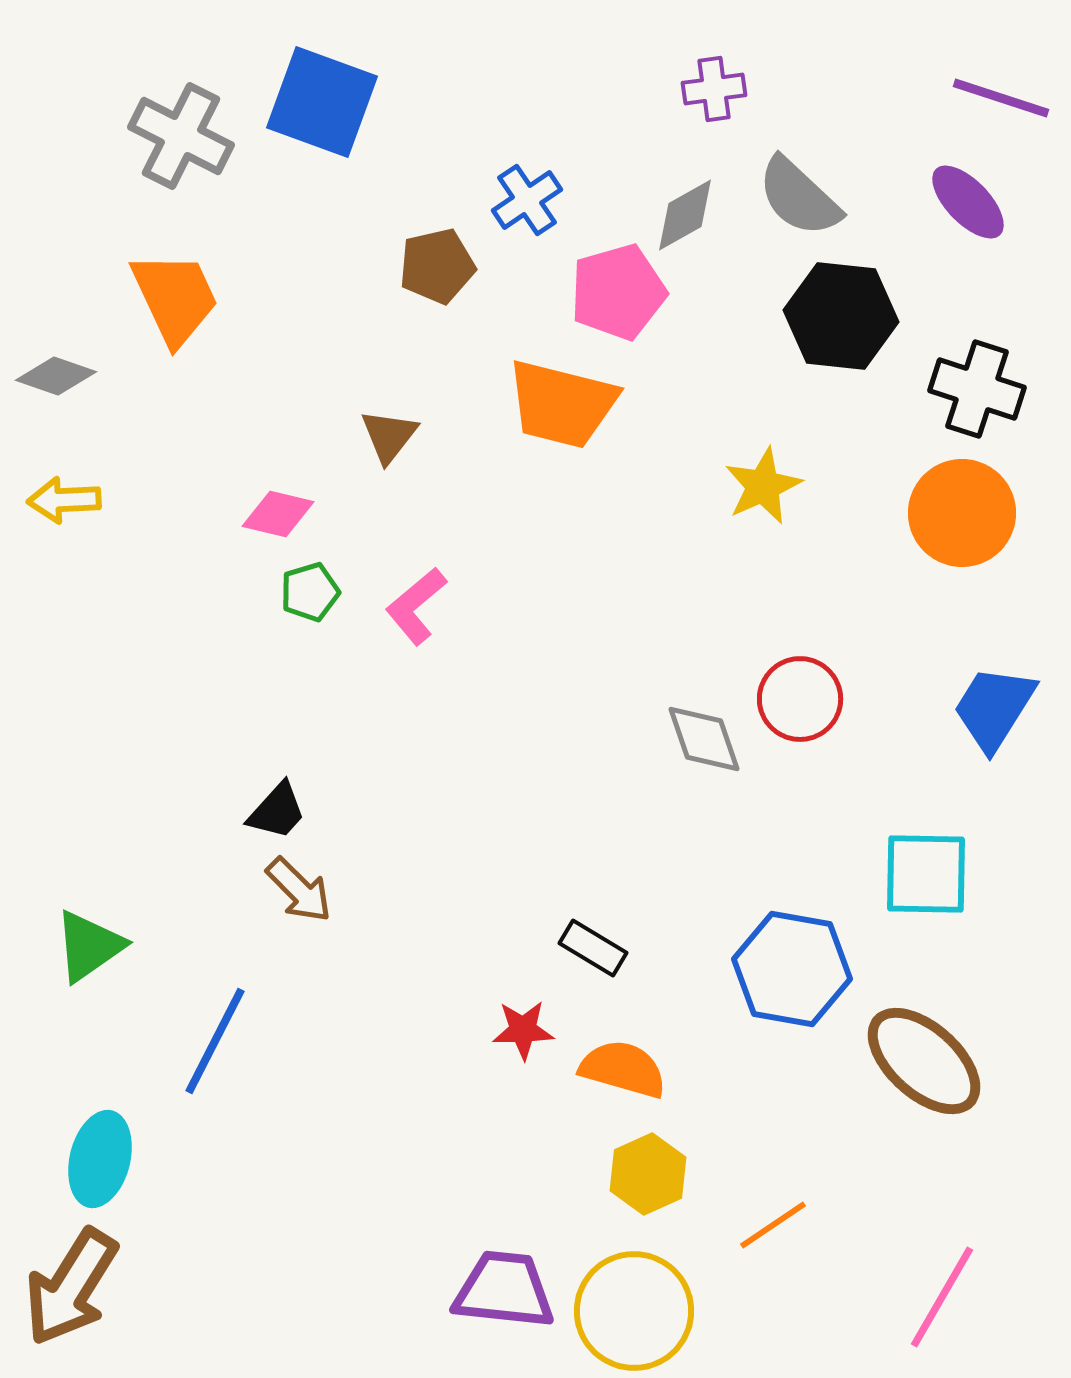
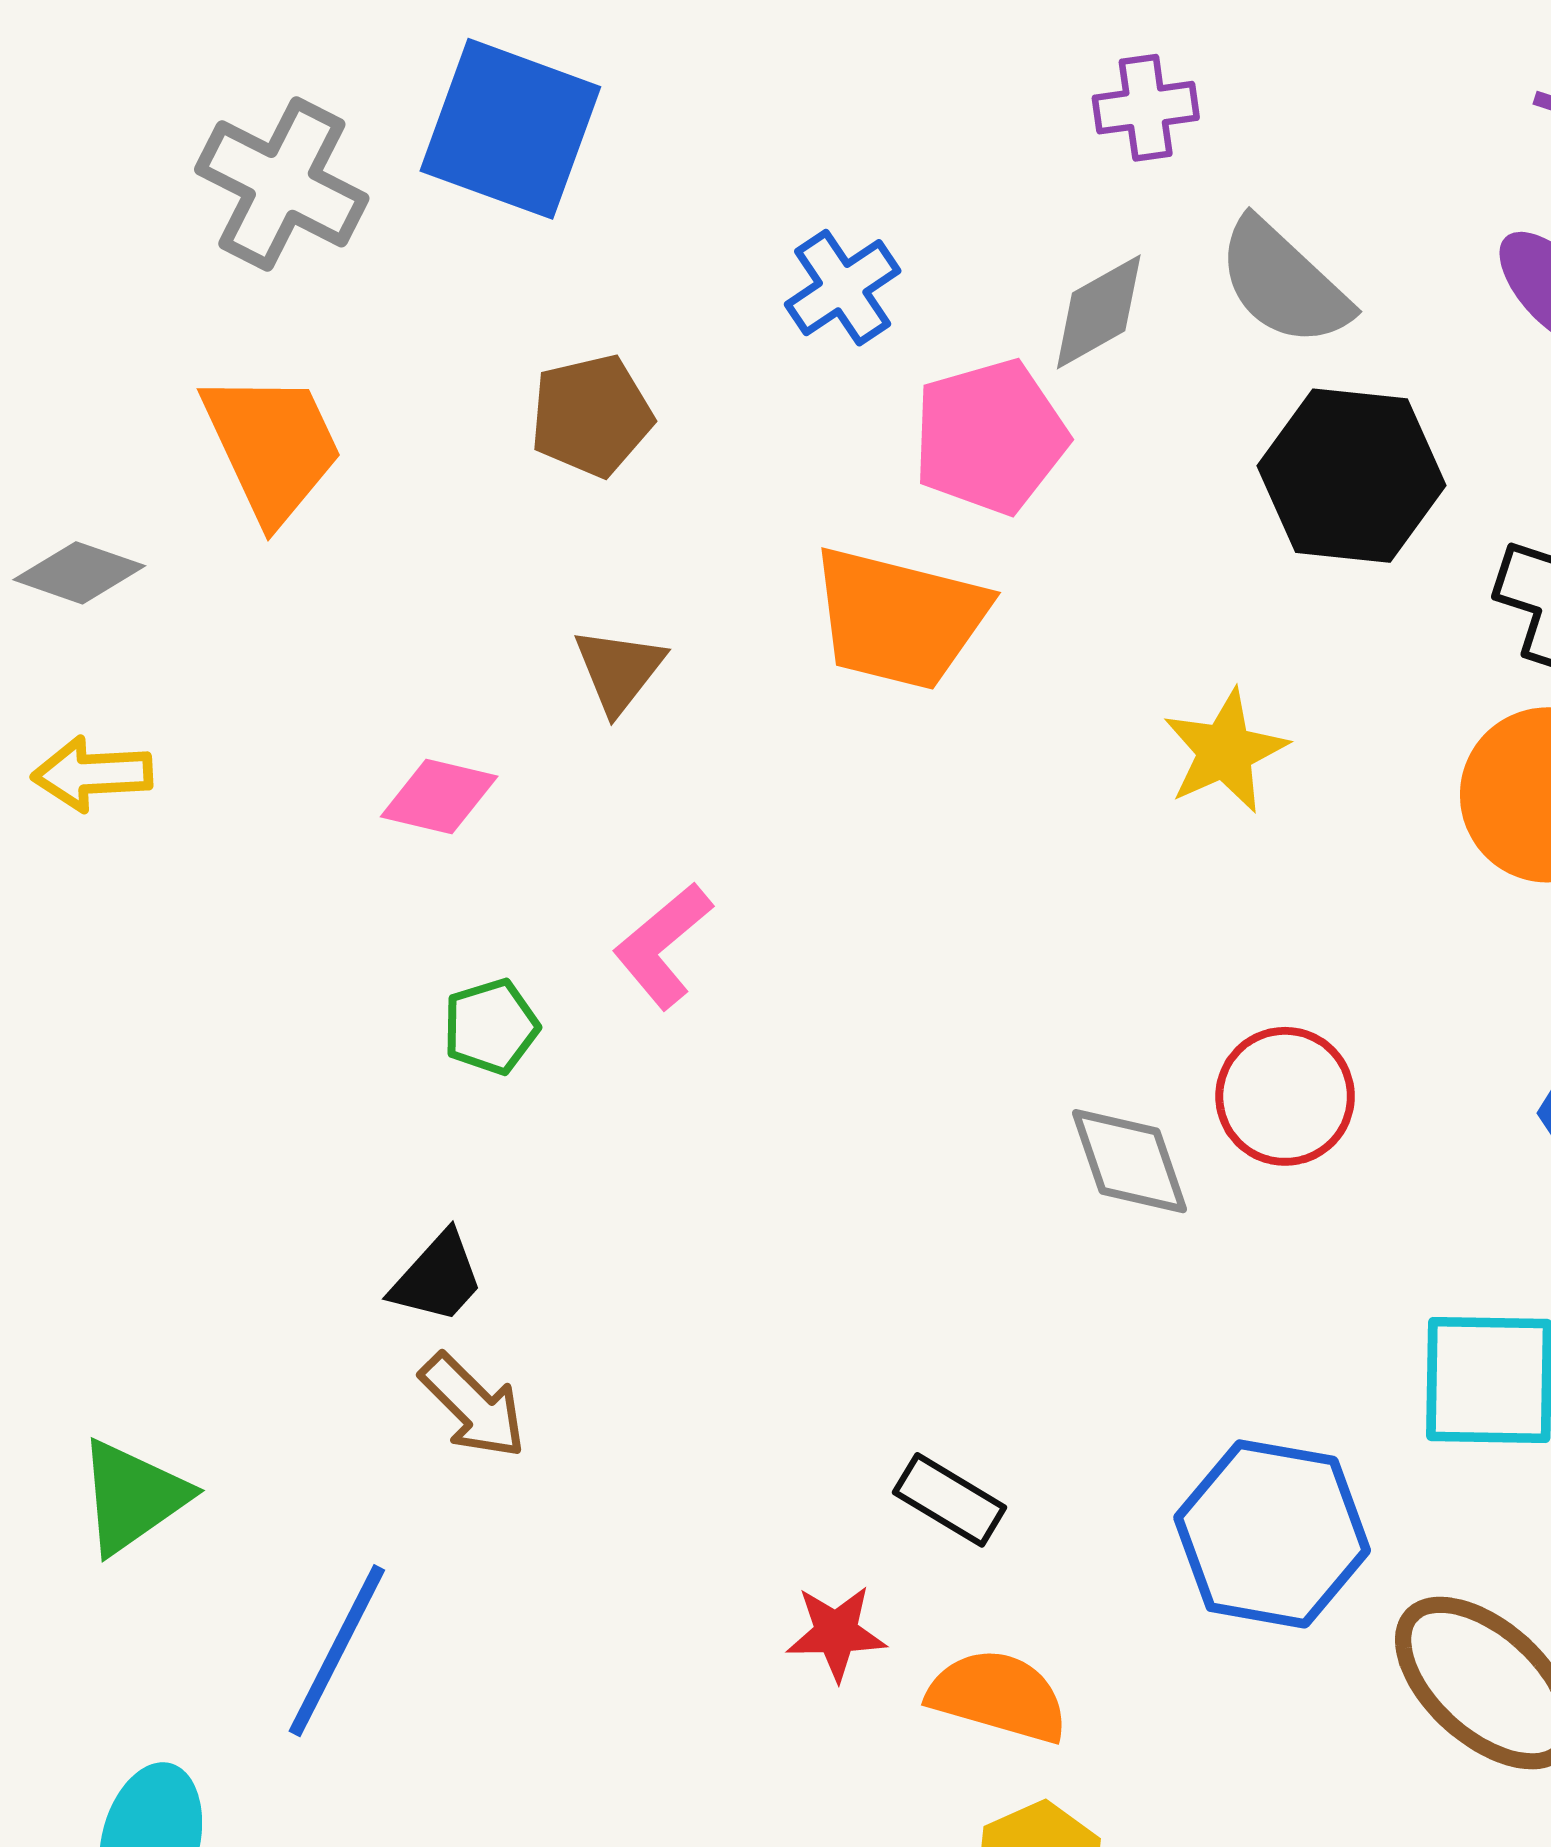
brown pentagon: (437, 266) -> (591, 416), moved
green pentagon: (310, 592) -> (491, 1027), moved

